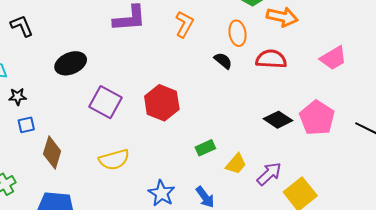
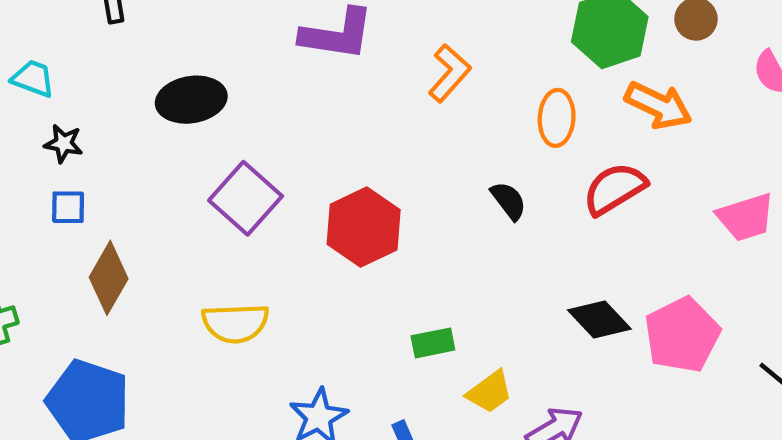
red semicircle: (271, 59) -> (615, 189), turned -48
black semicircle: (223, 61) -> (509, 201), moved

